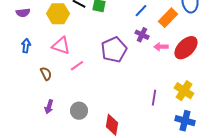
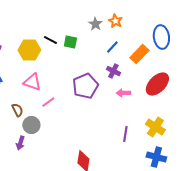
pink arrow: (161, 47) -> (123, 93), moved
gray circle: (79, 111) -> (31, 125), moved

